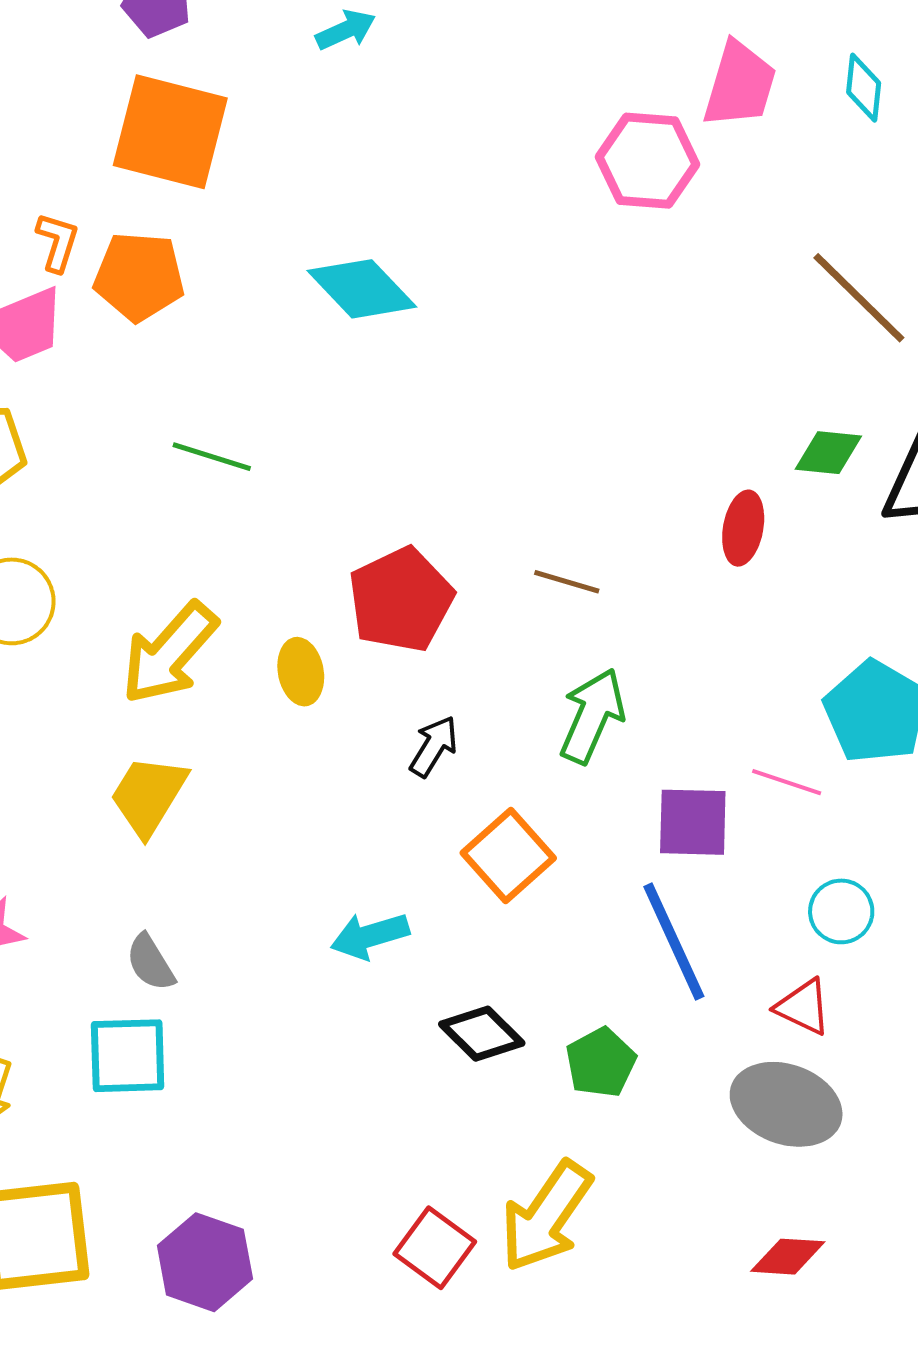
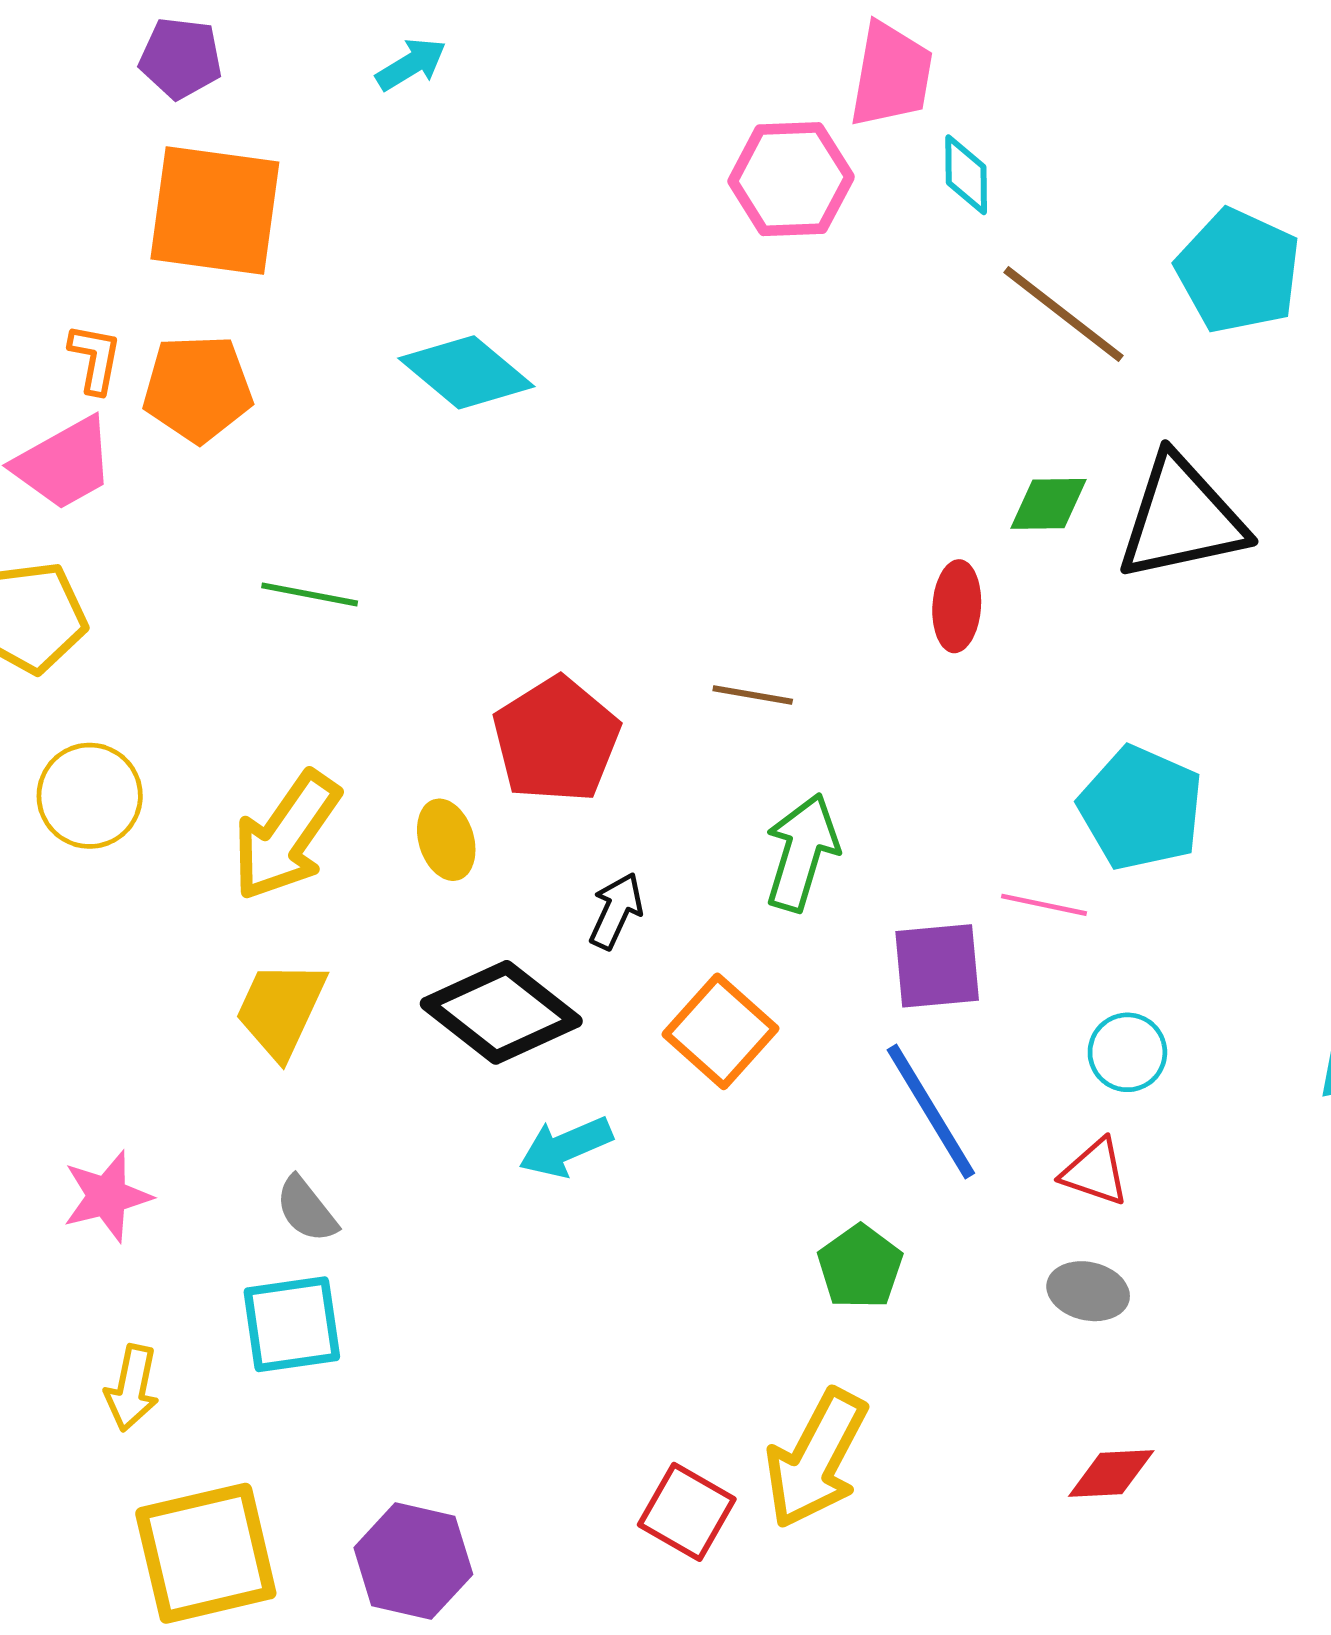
cyan diamond: (864, 88) -> (966, 175), moved
black diamond: (482, 1034) -> (501, 1012), moved, size x1.5
gray ellipse: (786, 1104) -> (1088, 1291), size x0.6

